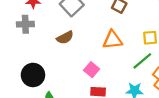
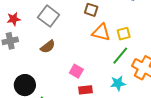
orange triangle: (113, 40) -> (101, 32), moved, turned 30

